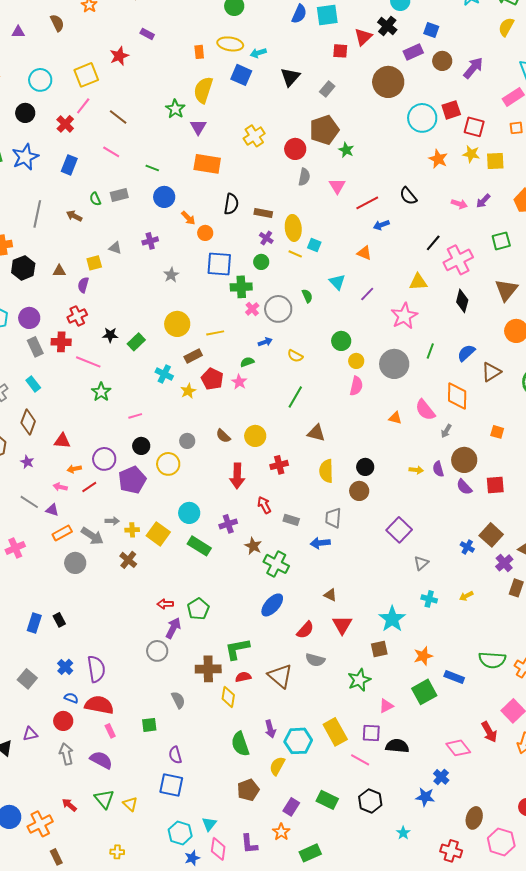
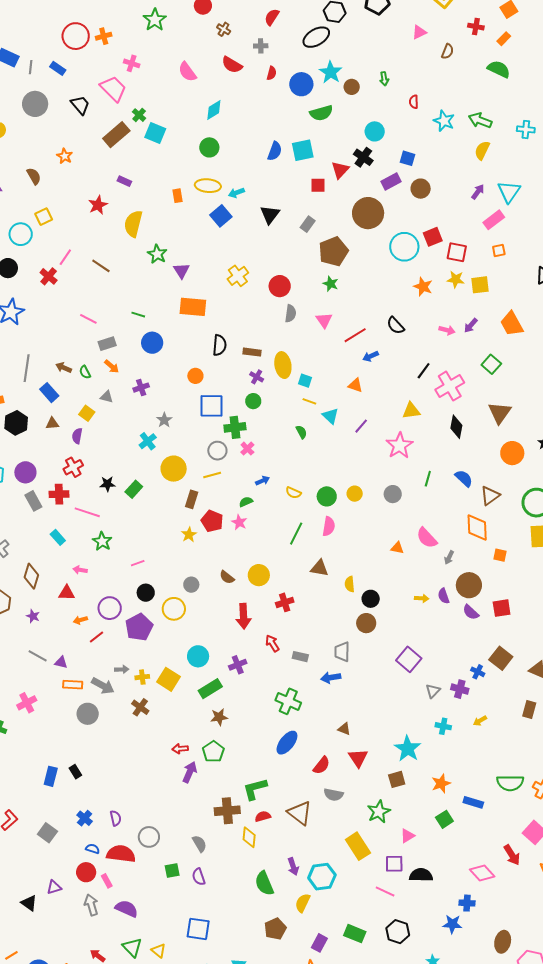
purple arrow: (473, 68) -> (478, 192), moved, size x0.7
yellow square: (86, 75) -> (44, 217), moved, size x0.7
blue square: (241, 75) -> (221, 216), turned 30
yellow semicircle: (203, 90) -> (133, 224), moved
brown pentagon: (324, 130) -> (334, 251), moved
pink line: (111, 152) -> (88, 319), moved
blue rectangle: (69, 165) -> (49, 393), moved, turned -60
green semicircle: (95, 199) -> (85, 372), moved
orange arrow: (188, 218) -> (112, 366), moved
green square: (501, 241) -> (491, 364), turned -30
yellow line: (295, 254) -> (309, 401), moved
yellow square: (94, 263) -> (87, 413), turned -35
gray circle: (278, 309) -> (217, 451), moved, size x0.7
green circle: (341, 341) -> (327, 496), moved
blue semicircle: (466, 353) -> (464, 478), turned 90
brown rectangle: (193, 356) -> (192, 499), turned -42
gray circle: (394, 364) -> (393, 494), size x0.6
cyan cross: (164, 374) -> (148, 441), moved, turned 30
cyan rectangle: (33, 384) -> (58, 537), moved
pink semicircle: (356, 386) -> (329, 526), moved
orange diamond: (457, 396) -> (477, 528), moved
yellow semicircle: (326, 471) -> (350, 584), moved, size x0.7
pink arrow: (60, 487) -> (80, 570), moved
orange rectangle: (62, 533) -> (73, 685), turned 36
green rectangle: (199, 546) -> (210, 689), turned -60
brown star: (253, 546) -> (219, 717), moved, turned -30
purple cross: (504, 563) -> (460, 689), moved, turned -30
gray circle: (157, 651) -> (149, 837), moved
purple semicircle: (96, 669) -> (116, 818), size x0.6
green square: (424, 692) -> (444, 819), size x0.7
pink rectangle: (110, 731) -> (107, 881), moved
yellow rectangle: (335, 732) -> (358, 846), moved
purple semicircle: (175, 755) -> (199, 877), moved
blue cross: (441, 777) -> (467, 903), turned -35

